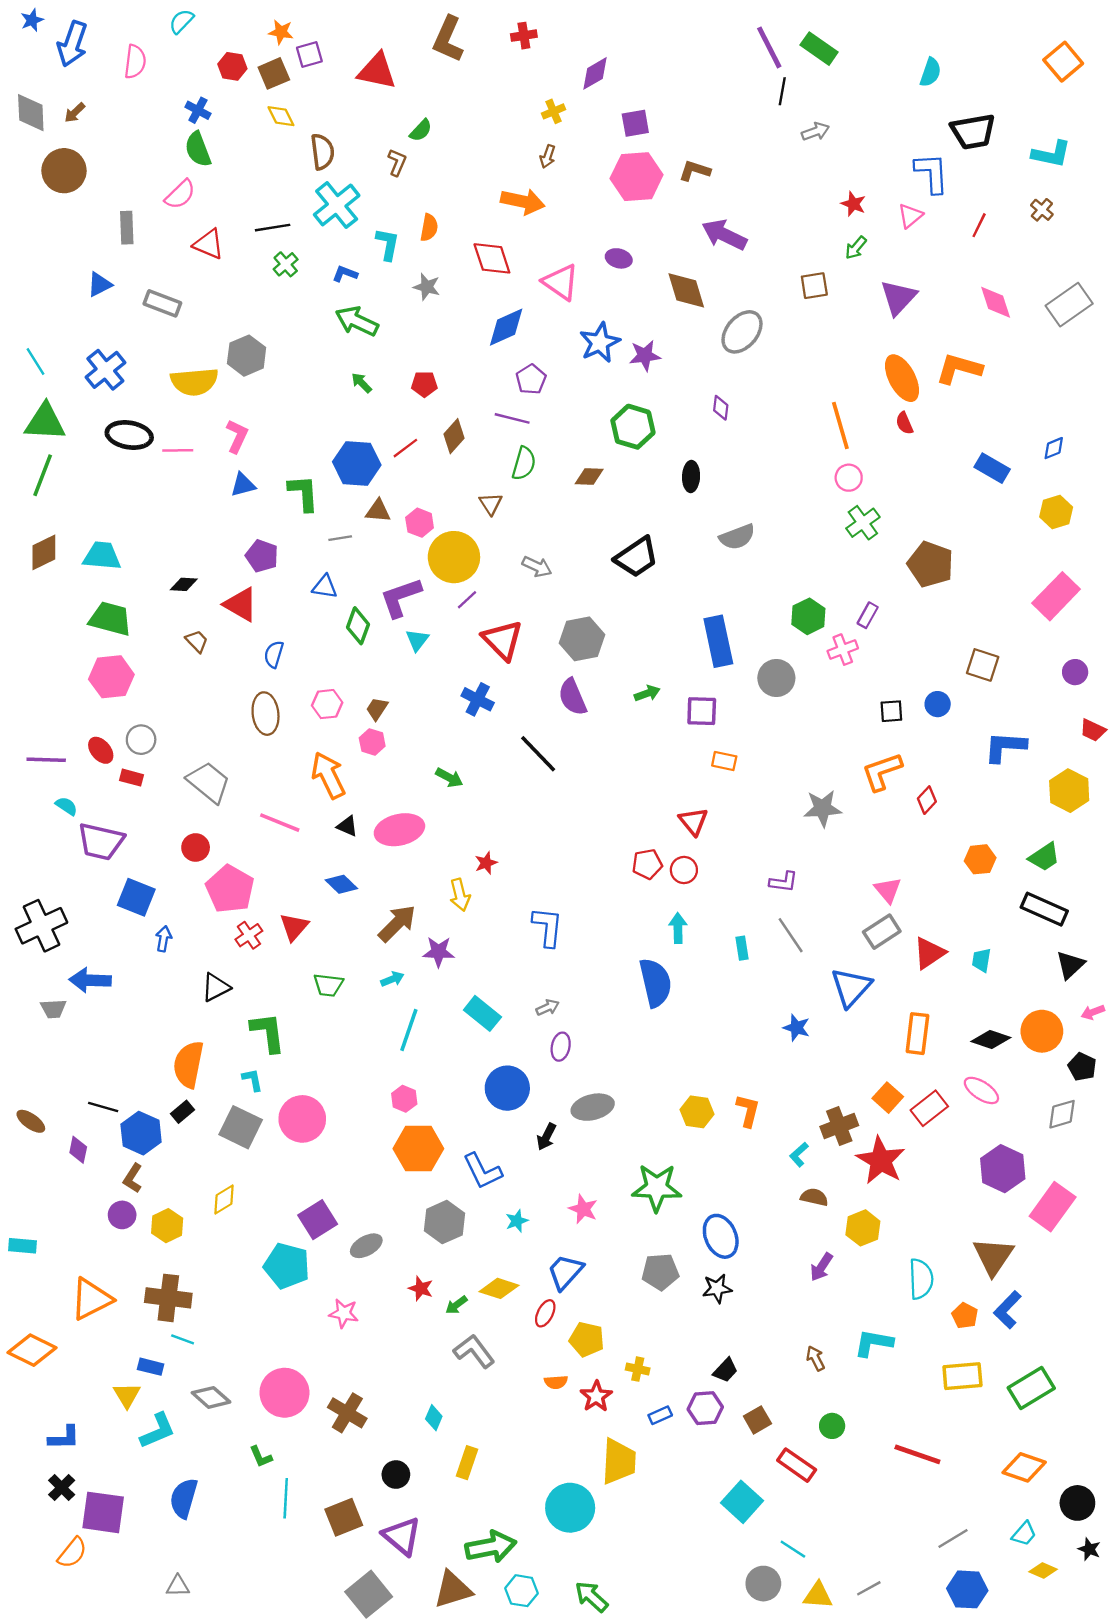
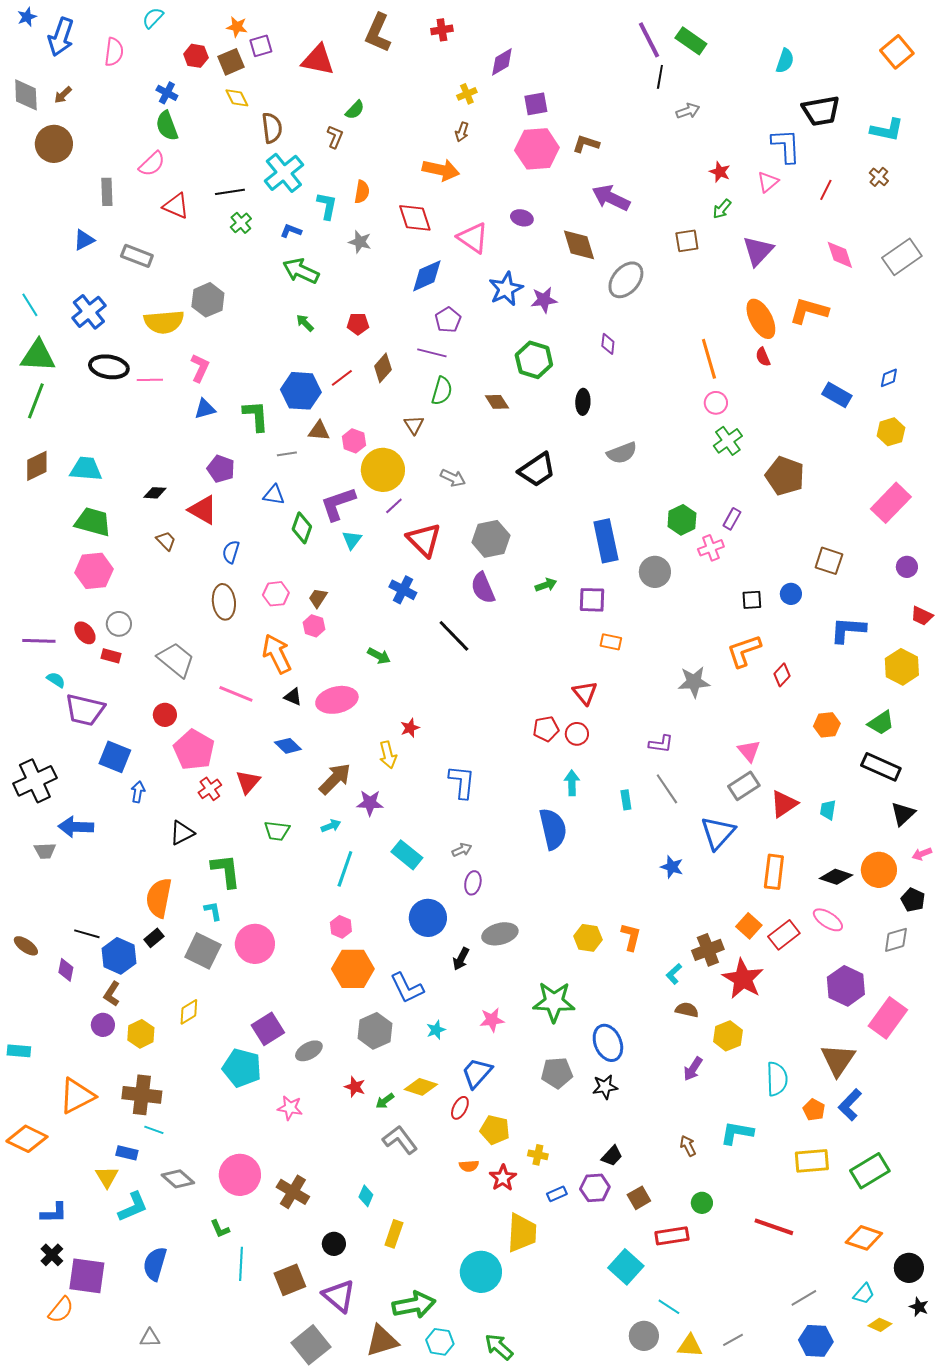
brown diamond: (589, 476) -> (497, 402), turned 55
pink star: (583, 1209) -> (492, 1020), turned -30
red rectangle: (797, 1465) -> (672, 1236), turned -44

